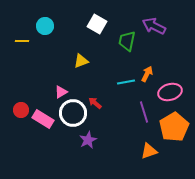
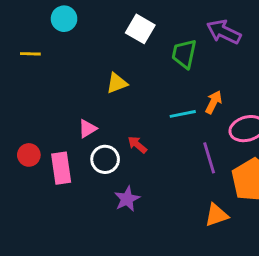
cyan circle: (45, 26) -> (64, 19), moved
white circle: (73, 113) -> (105, 159), size x0.7
pink rectangle: (43, 119) -> (61, 168), turned 50

